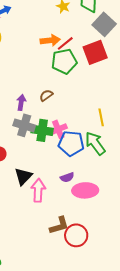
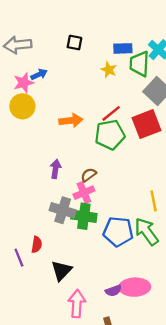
orange arrow: (50, 40) -> (71, 121), moved
purple arrow: (21, 102) -> (56, 169), moved
pink cross: (58, 129) -> (84, 193), moved
purple semicircle: (67, 177) -> (113, 291), moved
pink arrow: (38, 190) -> (77, 304), moved

